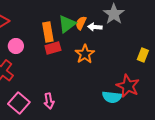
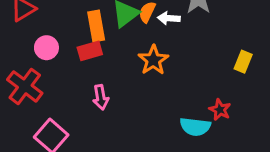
red rectangle: (53, 48) -> (90, 51), moved
red star: (128, 86) -> (220, 110), size x0.6
pink arrow: (49, 101) -> (101, 97), moved

